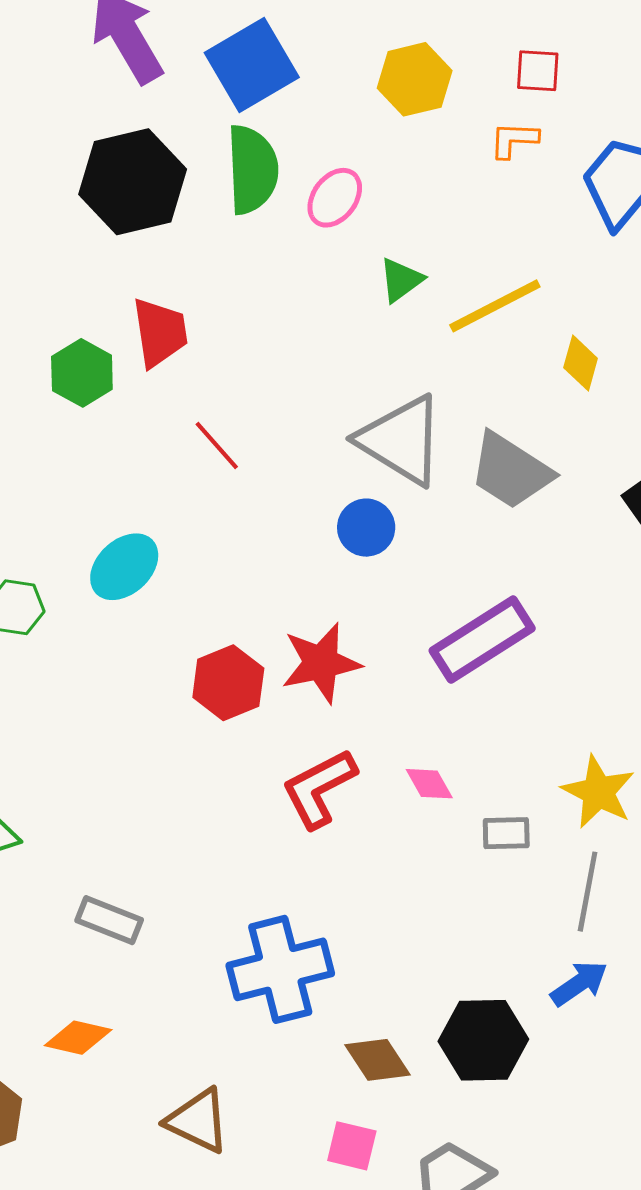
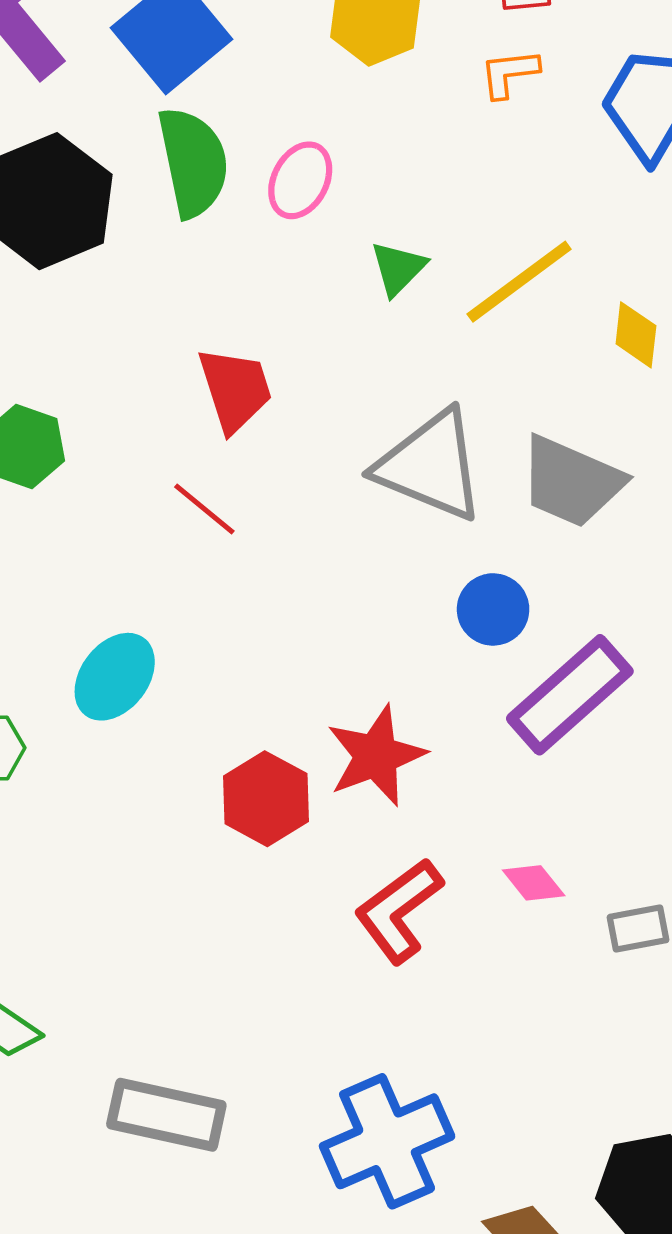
red trapezoid: (160, 332) -> (235, 389), moved
blue circle: (366, 528) -> (493, 609), moved
gray rectangle: (109, 920) -> (166, 1115), size x1.4

